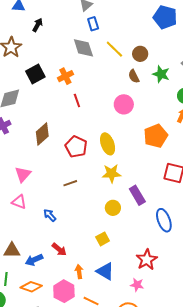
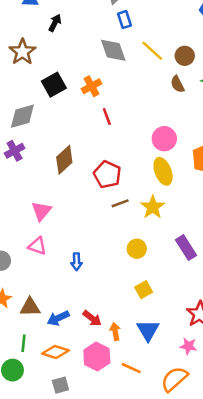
pink circle: (124, 104) -> (164, 139), moved
yellow ellipse: (108, 144) -> (163, 171), moved
yellow star: (111, 173) -> (153, 207), turned -30
brown line: (70, 183) -> (120, 203), moved
purple rectangle: (137, 195) -> (186, 248), moved
yellow circle: (113, 208) -> (137, 249), moved
blue arrow: (50, 215) -> (76, 262), turned -136
red arrow: (59, 249) -> (92, 318), moved
blue triangle: (105, 271) -> (148, 330), turned 30

